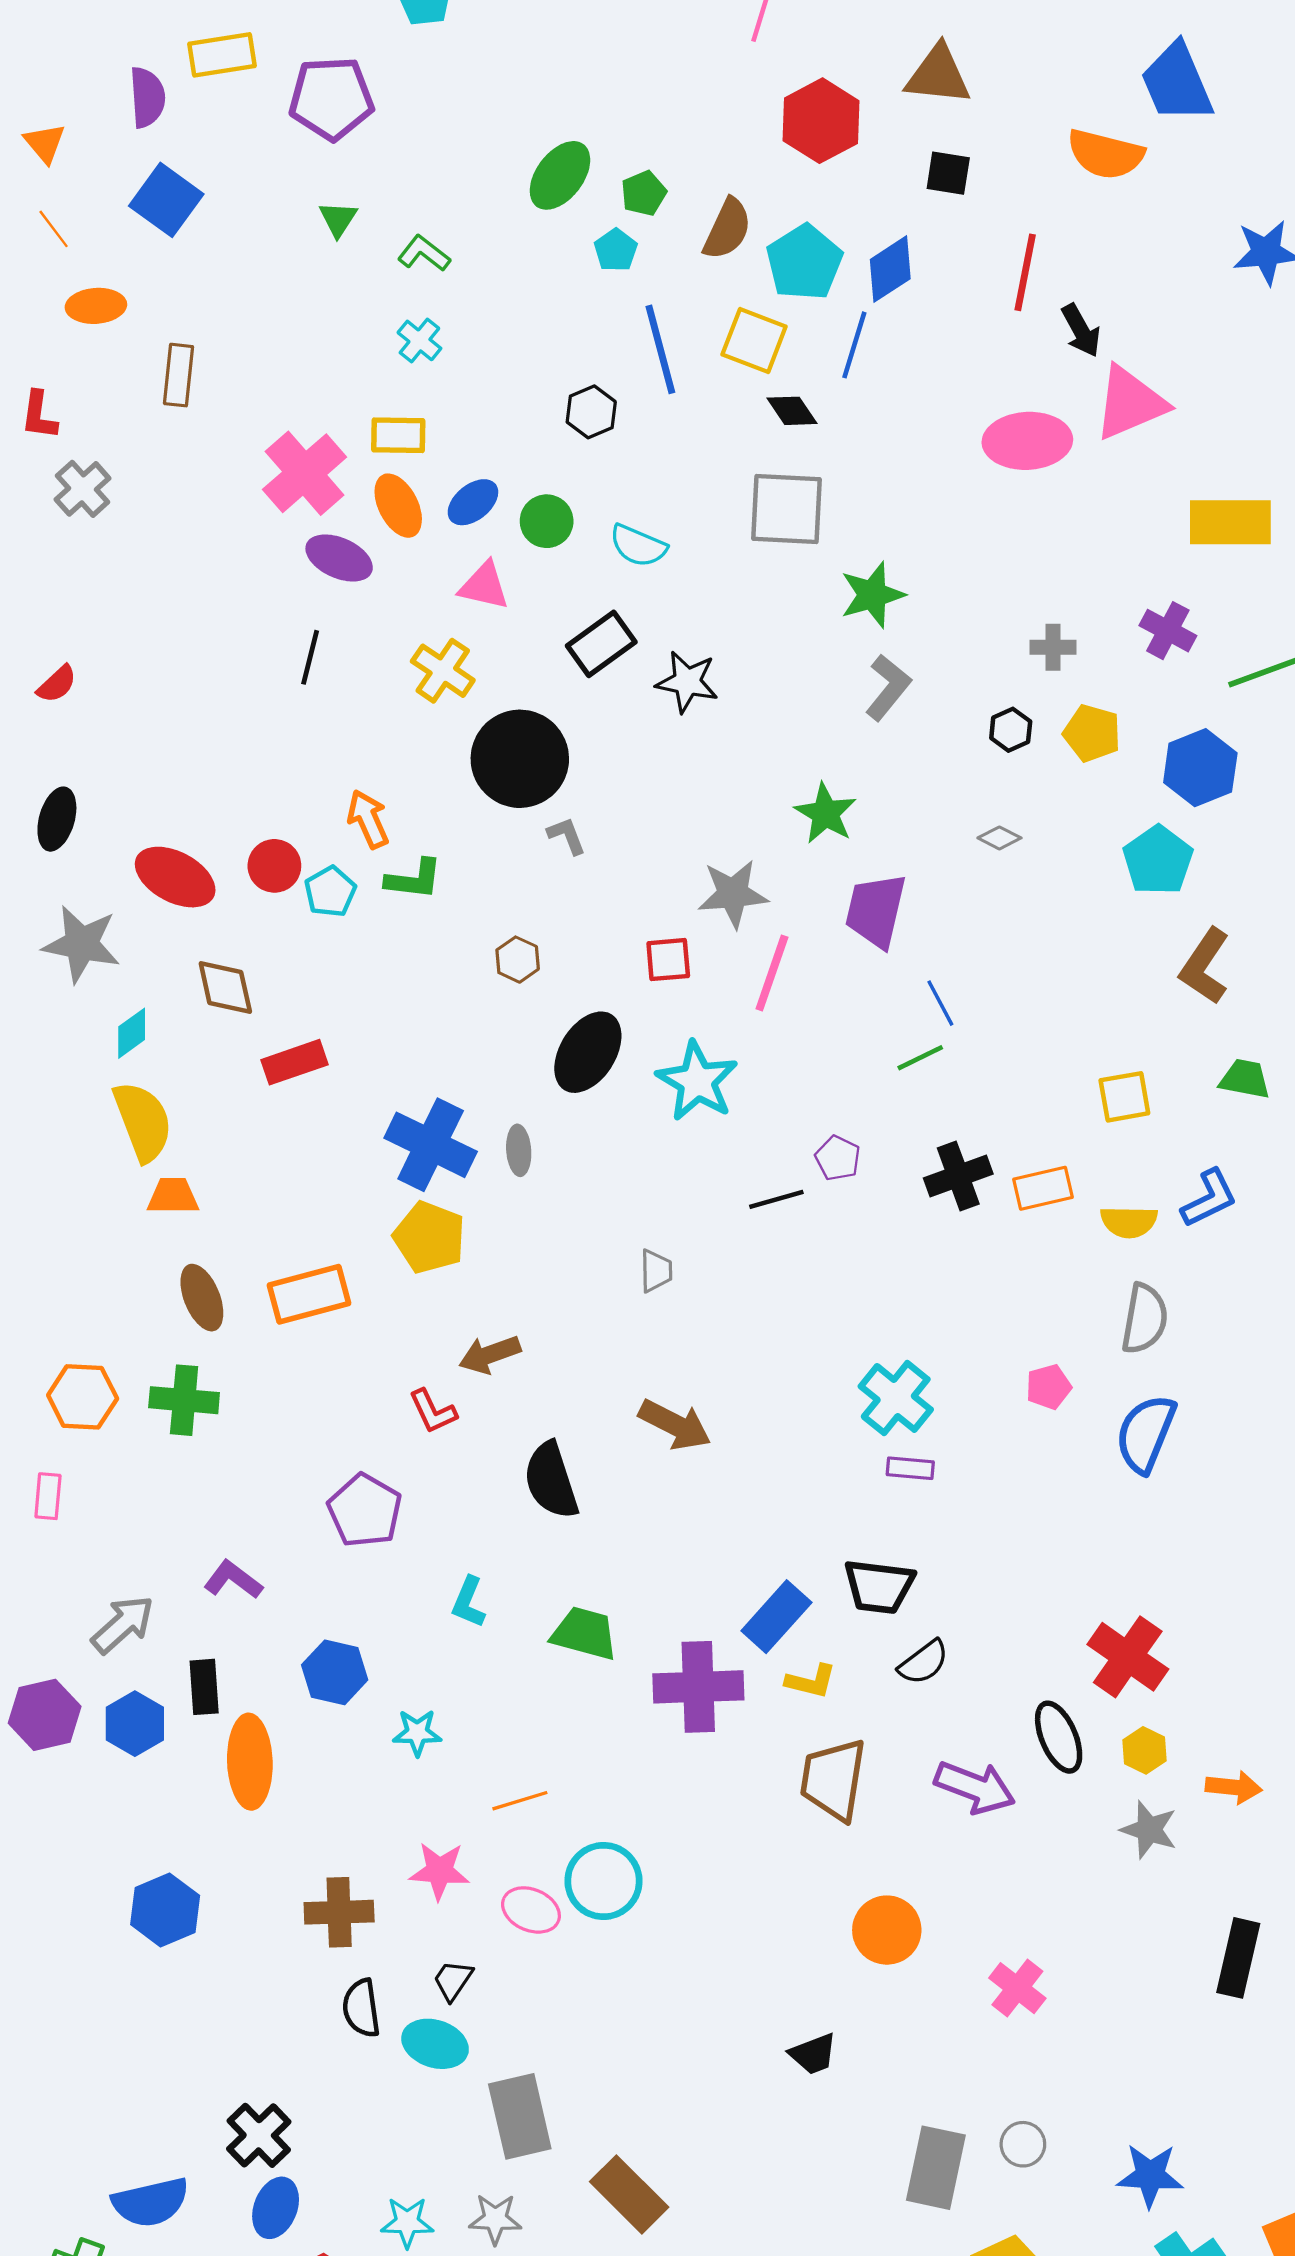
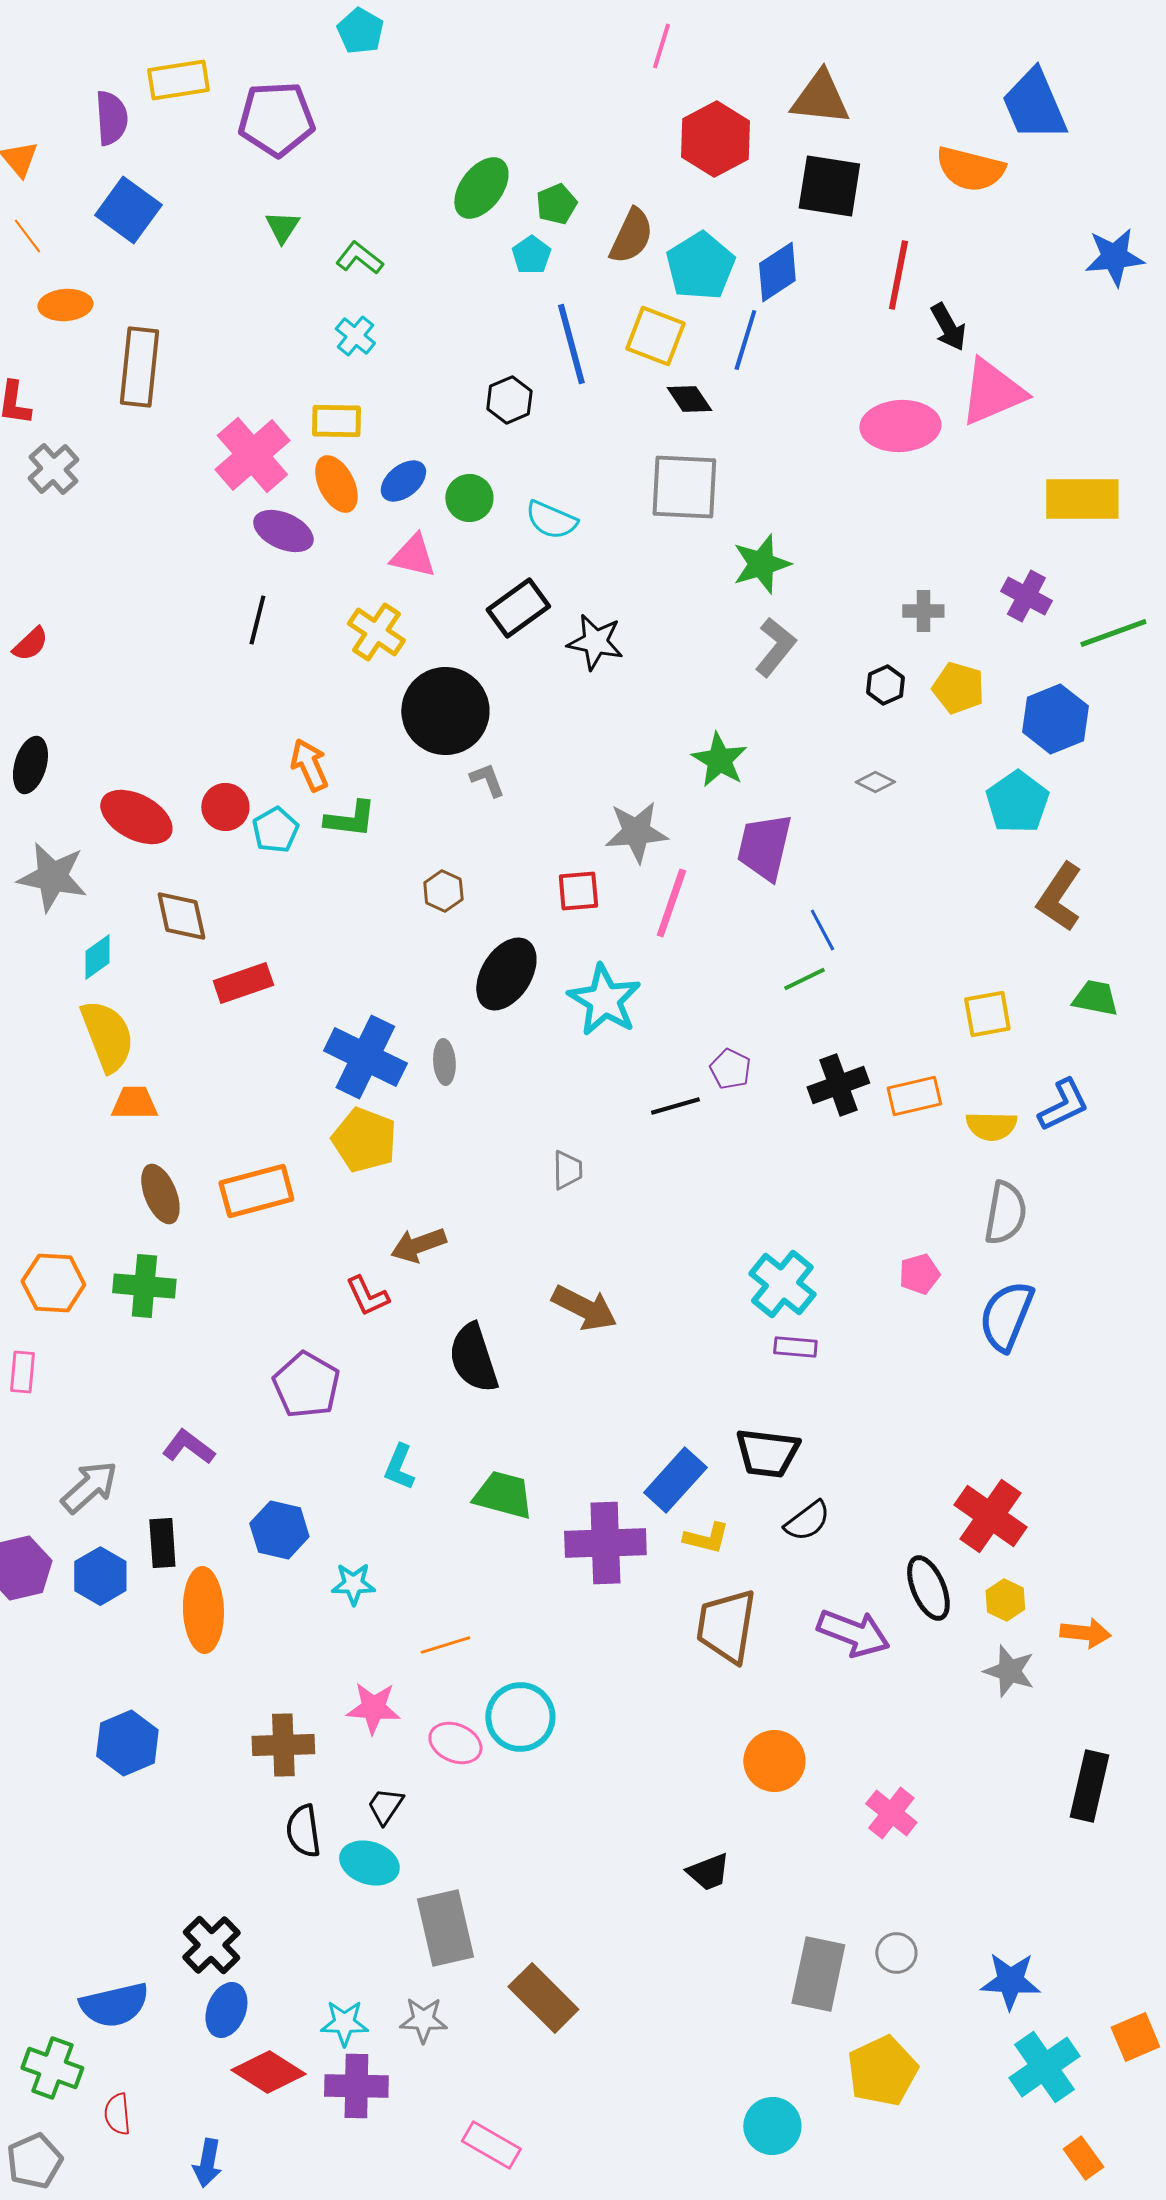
black square: (948, 173) -> (829, 186), size x1.6
brown rectangle: (178, 375) -> (139, 367), size x1.4

